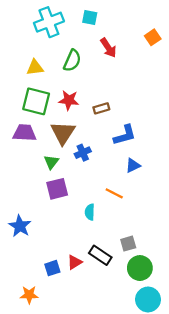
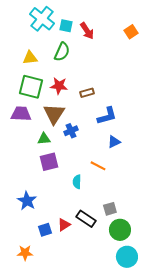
cyan square: (90, 17) -> (66, 26), moved
cyan cross: (49, 22) -> (42, 19), turned -30
red arrow: (108, 48) -> (87, 31), moved
green triangle: (51, 162) -> (44, 139), turned 48
blue star: (20, 226) -> (27, 201), moved

